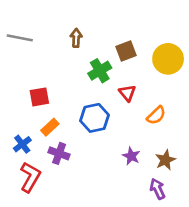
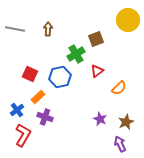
brown arrow: (76, 38) -> (48, 29), moved
yellow circle: (168, 59) -> (128, 20), moved
red triangle: (127, 93) -> (97, 71), turned 32
red square: (39, 97) -> (30, 74), turned 35
blue hexagon: (94, 118) -> (60, 77), moved

